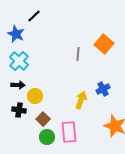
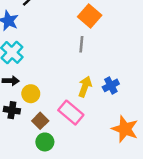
orange square: (104, 44) -> (90, 16), moved
yellow arrow: (81, 100) -> (85, 87), moved
pink rectangle: (69, 132) -> (71, 113), moved, turned -45

